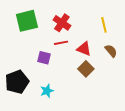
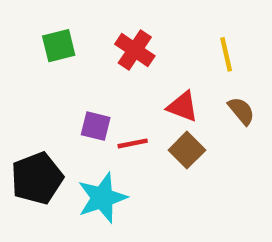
green square: (27, 21) -> (59, 46), size x0.7
red line: (61, 43) -> (133, 143), moved
cyan star: (47, 91) -> (102, 198), size x1.6

